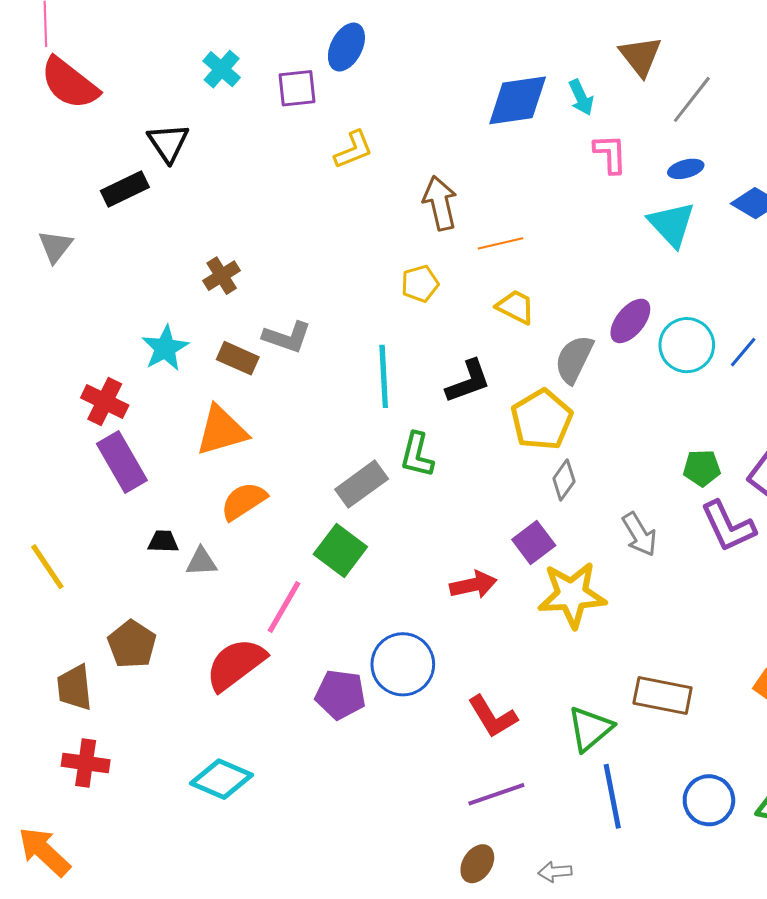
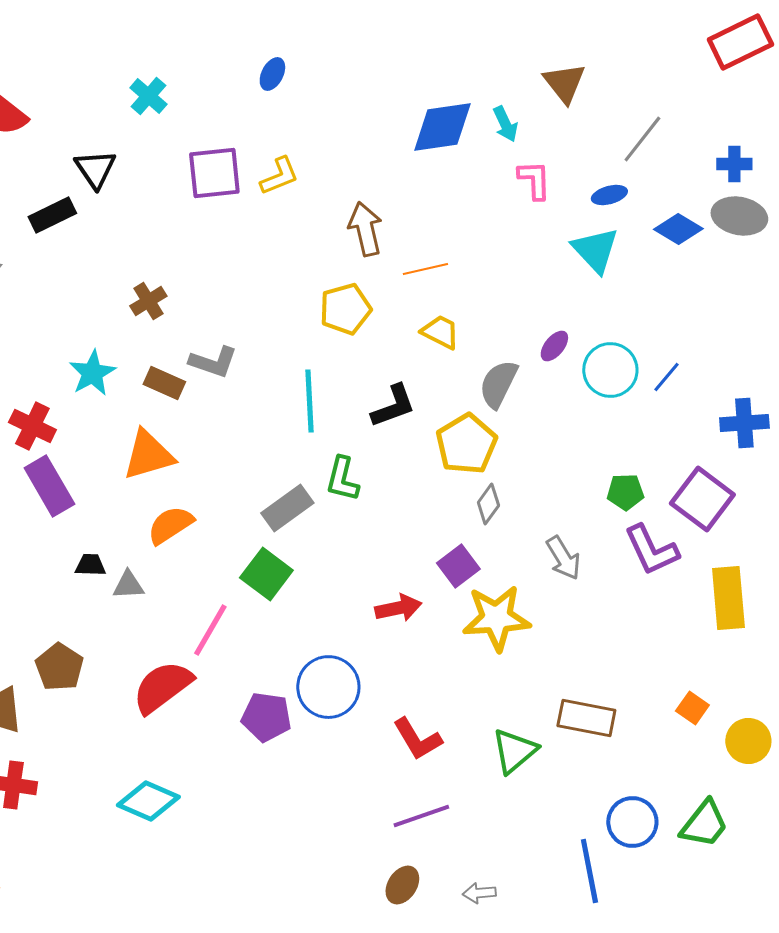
blue ellipse: (346, 47) -> (272, 74), size x0.7
purple square: (297, 88) -> (214, 173), moved, size x1.4
gray line: (692, 99) -> (642, 139), moved
yellow pentagon: (420, 284) -> (345, 309), size x1.4
purple ellipse: (630, 321) -> (554, 346), size x0.7
blue line: (612, 796) -> (589, 871), moved

